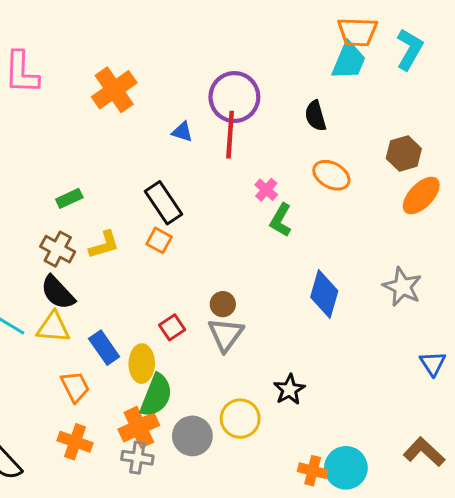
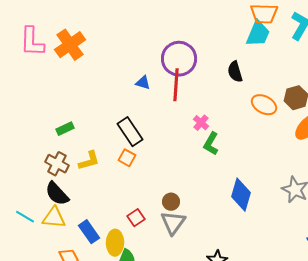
orange cross: (114, 90) -> (70, 45), moved
orange ellipse: (331, 175) -> (264, 105), moved

